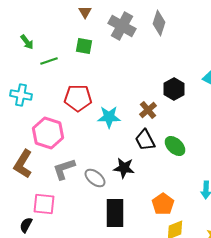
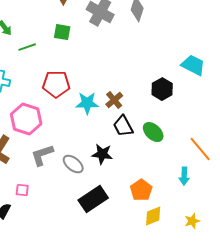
black hexagon: (174, 89) -> (162, 89), moved
brown cross: (148, 110) -> (114, 100), moved
pink square: (44, 204) -> (22, 190), size x0.6
black rectangle: (115, 213) -> (93, 199), turned 56

